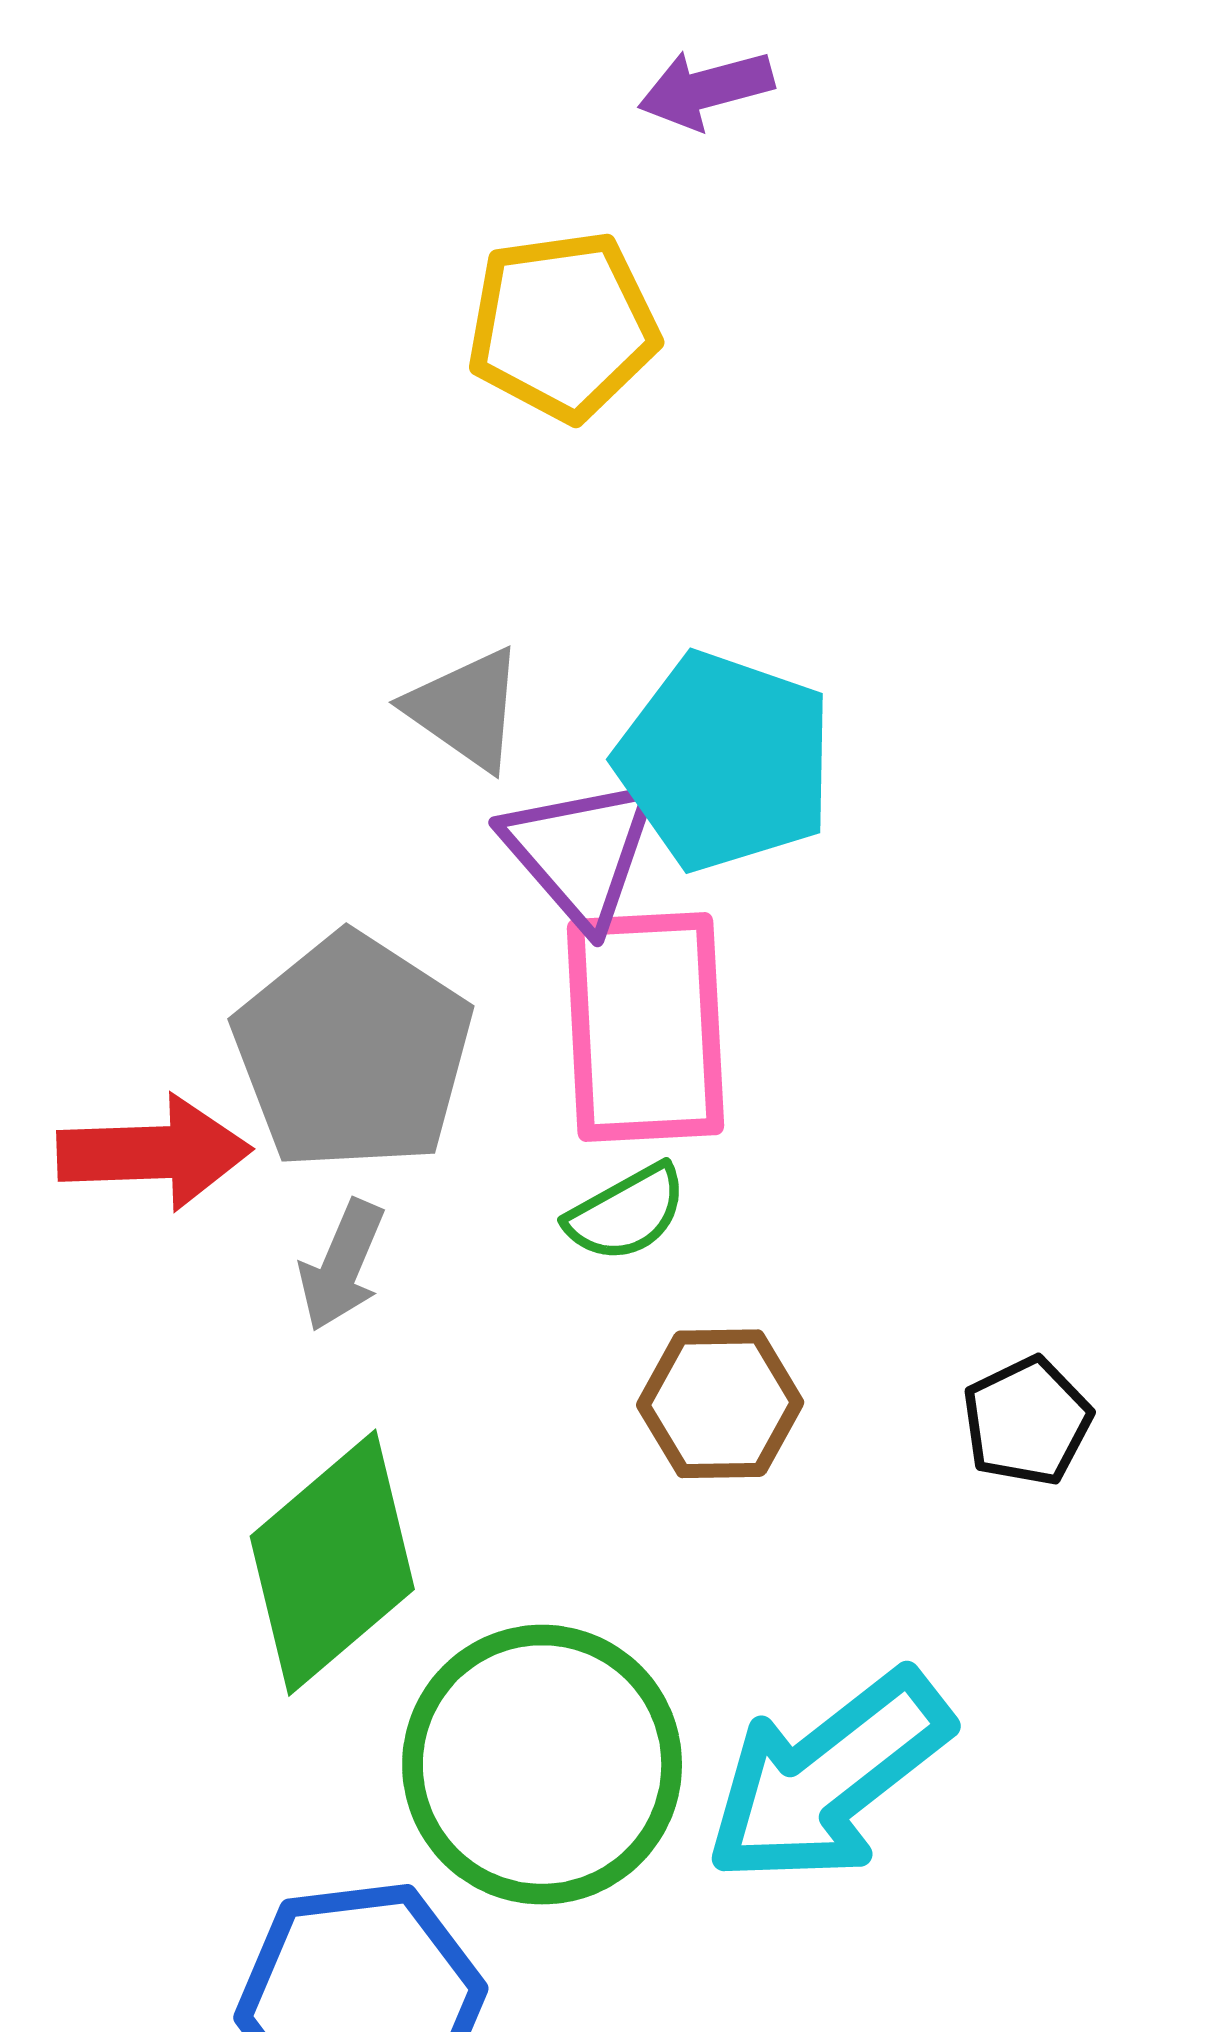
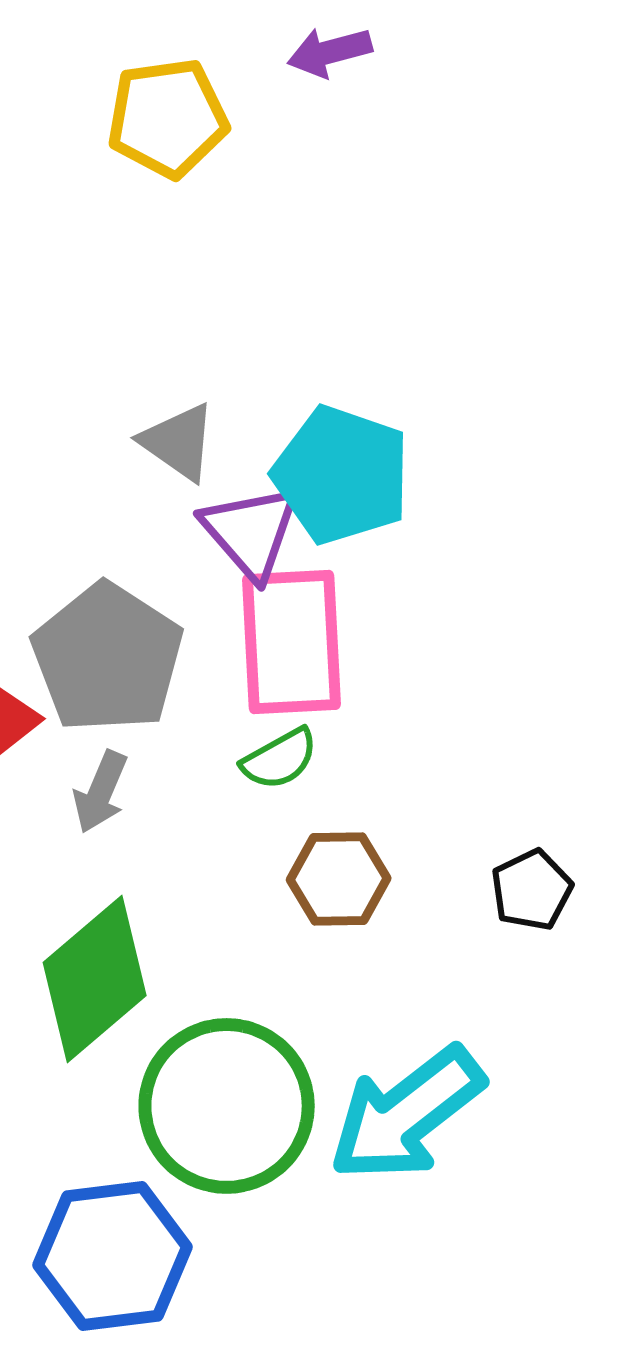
yellow pentagon: (563, 326) -> (168, 118), moved

